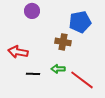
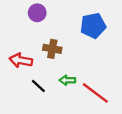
brown cross: (63, 42) -> (52, 49), moved
black line: (33, 74) -> (38, 86), turned 40

